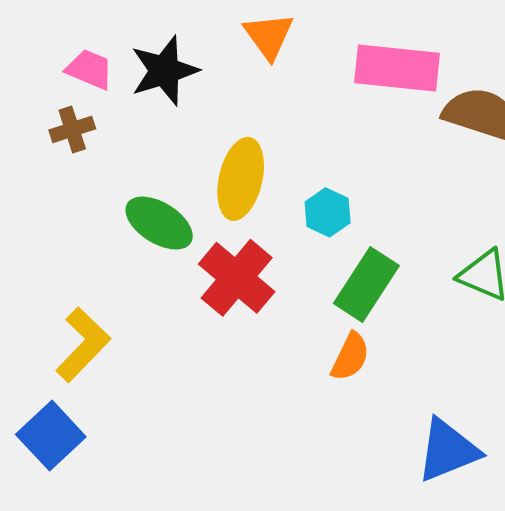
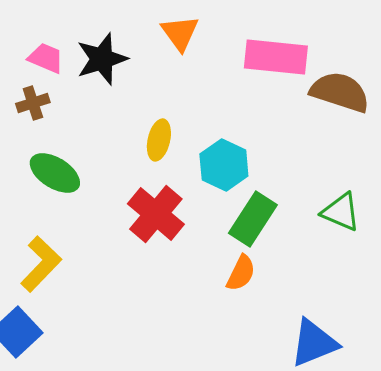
yellow ellipse: (241, 179) -> (159, 140), size x0.7
cyan hexagon: (328, 212) -> (224, 165), size x1.4
green ellipse: (159, 223) -> (55, 173), moved

